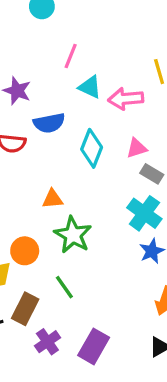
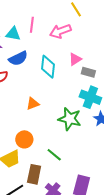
pink line: (71, 56) -> (32, 25), moved
cyan triangle: (90, 87) -> (13, 34), moved
green star: (73, 235) -> (70, 119), moved

